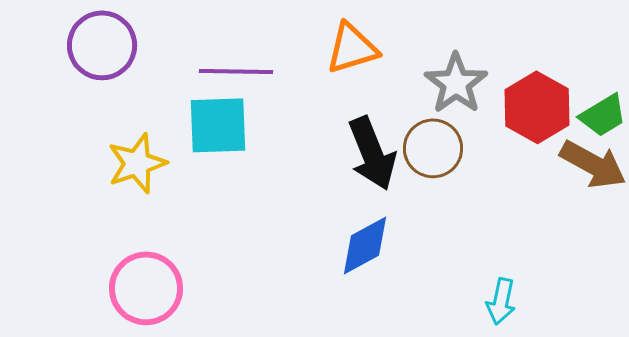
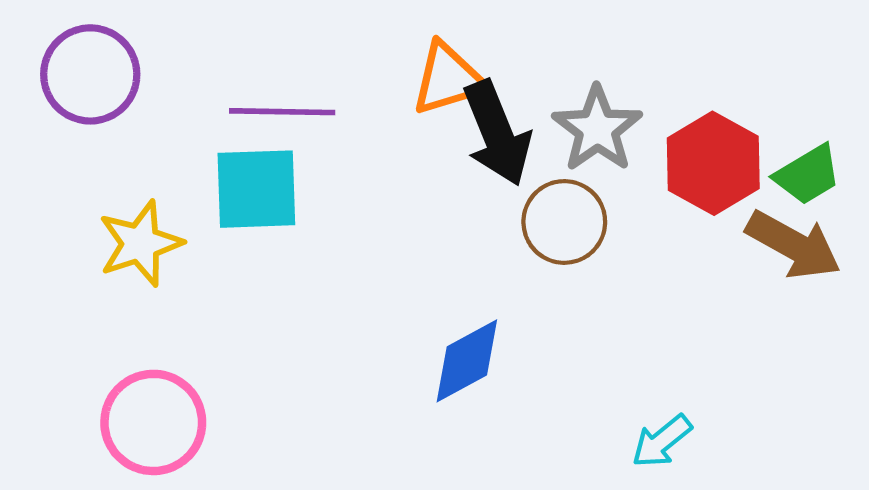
black arrow: (372, 153) -> (497, 133), moved
cyan arrow: (501, 301) -> (662, 441), turned 39

